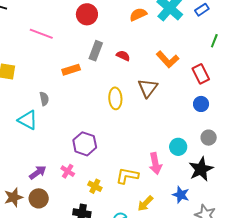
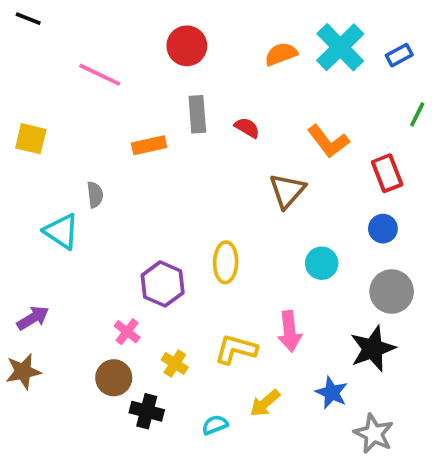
gray rectangle: (96, 51) -> (197, 114), turned -30
yellow ellipse: (115, 98) -> (226, 262), moved
gray circle: (209, 138) -> (392, 292), size x1.5
cyan circle: (178, 147) -> (322, 263), moved
purple arrow: (38, 172) -> (33, 318), moved
brown circle: (39, 198) -> (114, 378), moved

